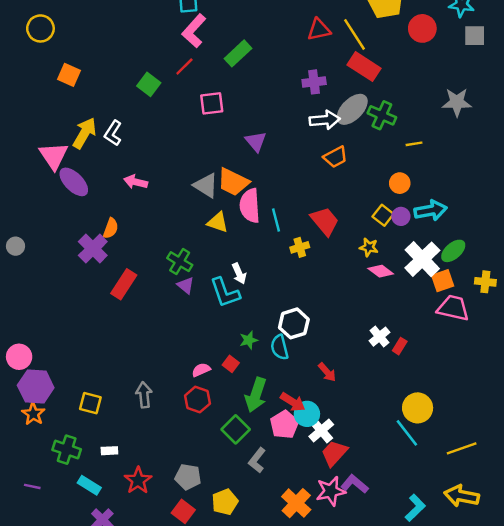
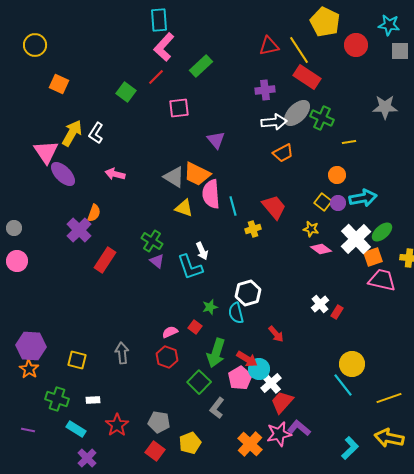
pink circle: (19, 357) -> (17, 261), moved

